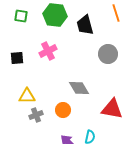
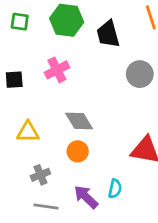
gray diamond: (79, 88) -> (79, 121), moved
gray cross: (36, 115) -> (40, 175), moved

